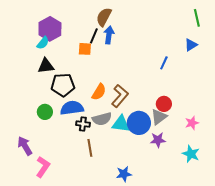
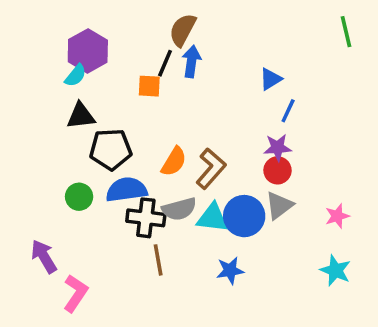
blue triangle: (191, 45) -> (270, 79), moved
red circle: (164, 104) -> (277, 170), moved
black cross: (83, 124) -> (146, 218), size x1.5
purple star: (158, 140) -> (277, 148), moved
blue star: (124, 174) -> (230, 270), moved

